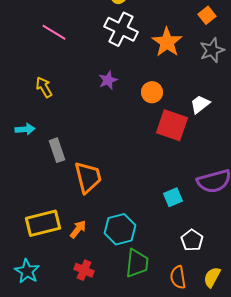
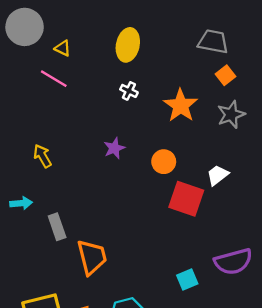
white cross: (121, 29) -> (129, 91), size x0.5
pink line: (54, 32) -> (54, 79), moved

